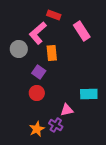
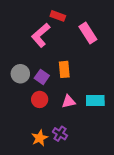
gray circle: (19, 49) -> (20, 74), moved
orange rectangle: (52, 53) -> (64, 69), moved
pink triangle: (67, 110) -> (69, 102), moved

